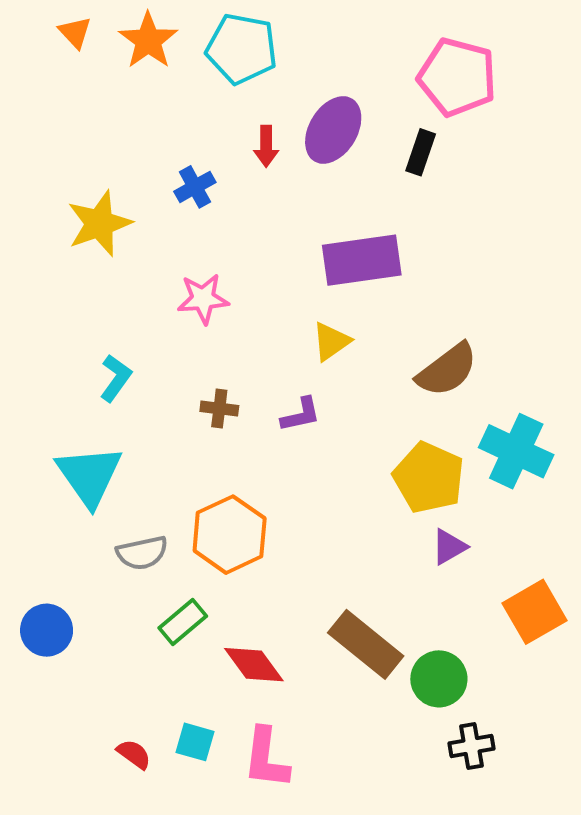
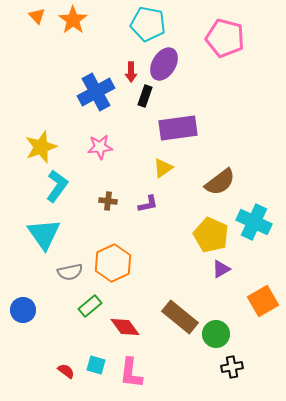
cyan pentagon: (242, 49) -> (148, 24), moved
black rectangle: (421, 152) -> (145, 96), moved
blue cross: (195, 187) -> (96, 92), size x1.8
yellow star: (99, 224) -> (41, 147), moved
cyan L-shape: (116, 378) -> (57, 186), size x1.4

